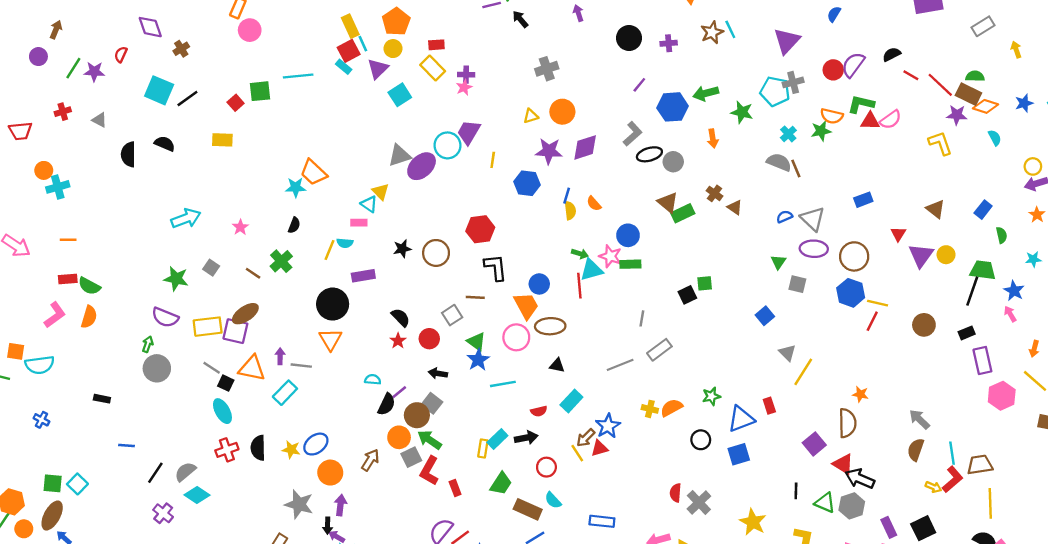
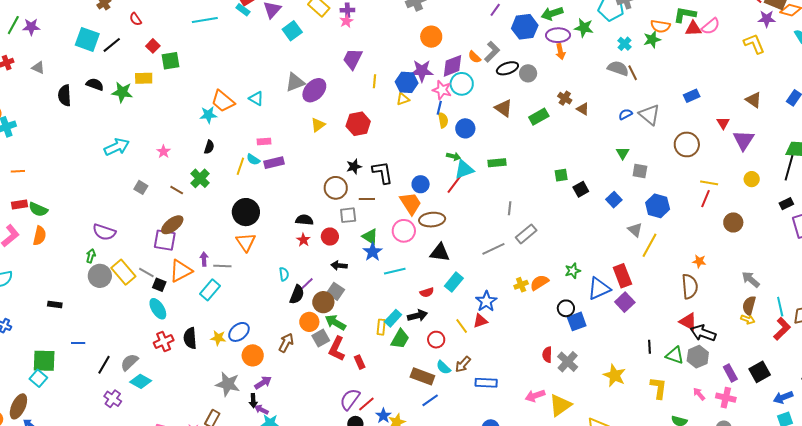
red semicircle: (121, 54) -> (136, 19), moved, turned -56
green square: (260, 91) -> (171, 61), moved
yellow triangle: (531, 116) -> (403, 99), moved
cyan circle: (447, 145) -> (462, 84), moved
blue hexagon: (527, 183) -> (407, 82), moved
yellow triangle: (381, 192) -> (318, 125), moved, turned 42
brown triangle: (668, 202) -> (503, 108), moved
cyan triangle: (369, 204) -> (256, 99), moved
orange semicircle: (594, 204) -> (474, 57), moved
red hexagon: (480, 229) -> (358, 124), moved
blue circle: (628, 235) -> (465, 128), moved
cyan semicircle: (345, 243) -> (253, 160), turned 32
black star: (402, 249) -> (354, 167), moved
purple ellipse: (814, 249) -> (558, 35), moved
brown circle: (436, 253) -> (336, 188), moved
yellow circle: (946, 255) -> (752, 179), moved
pink star: (610, 256) -> (442, 90), moved
purple rectangle: (363, 276) -> (274, 163), moved
green star: (176, 279) -> (122, 92), moved
red line: (579, 286) -> (455, 184), turned 45
blue hexagon: (851, 293) -> (658, 206), moved
black square: (687, 295) -> (581, 189), moved
gray square: (452, 315) -> (348, 215), turned 30
black semicircle: (401, 317) -> (304, 220), turned -36
brown circle: (924, 325) -> (733, 222), moved
yellow rectangle: (208, 327) -> (123, 272), moved, turned 60
black triangle: (557, 365) -> (440, 253), size x1.5
orange triangle: (252, 368) -> (181, 271), turned -35
cyan semicircle: (373, 380) -> (284, 274), turned 80
red rectangle: (769, 406) -> (622, 276), size x1.6
yellow cross: (650, 409) -> (521, 285), turned -32
brown arrow: (586, 438) -> (463, 364), moved
purple square: (814, 444) -> (625, 302), moved
blue square: (739, 454) -> (577, 321), moved
green square: (53, 483) -> (44, 361), moved, size x1.4
green trapezoid: (501, 484) -> (400, 339), moved
yellow arrow: (933, 487) -> (748, 319), moved
purple arrow: (340, 505) -> (263, 383), turned 54

